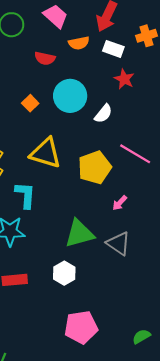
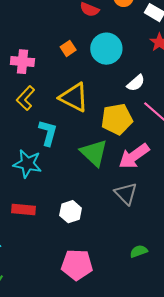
white semicircle: (103, 114) -> (136, 83), moved
pink arrow: (120, 203) -> (134, 156), size x2.0
green triangle: (79, 234) -> (94, 153), moved, turned 48
green semicircle: (141, 336) -> (139, 251), moved

